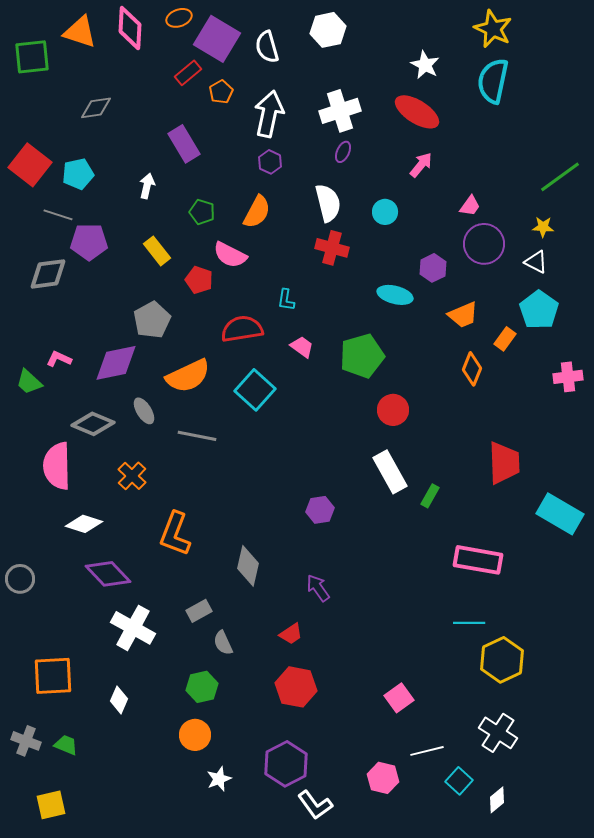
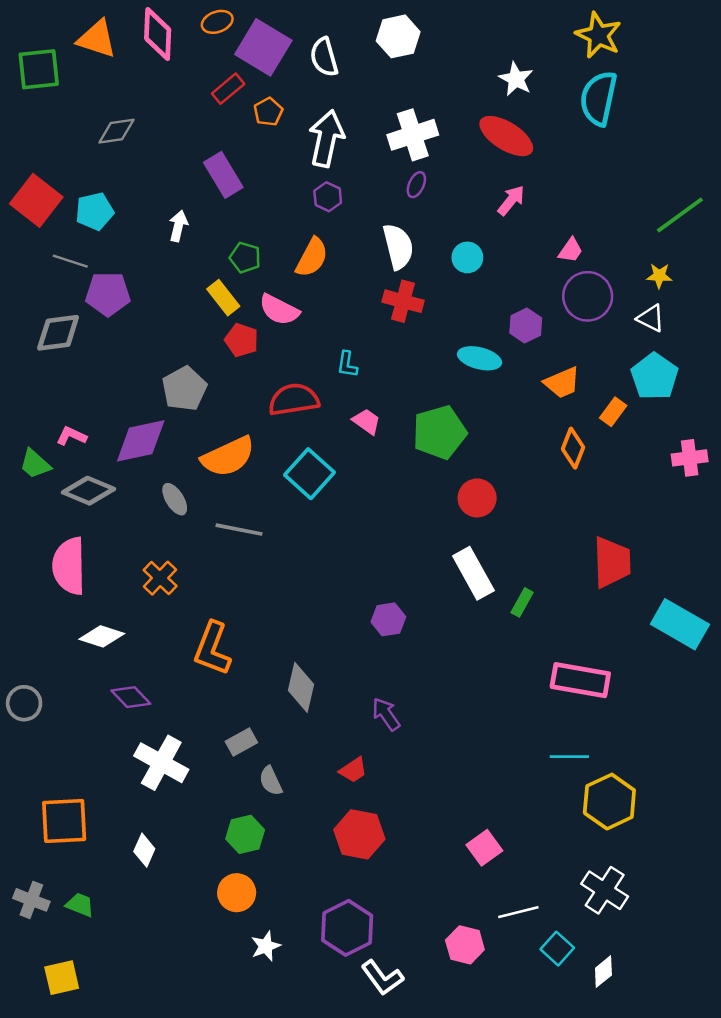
yellow rectangle: (157, 251) -> (223, 298), moved
gray diamond: (93, 424) -> (88, 491), moved
purple diamond: (108, 574) -> (131, 697), size x0.7

